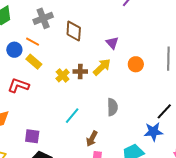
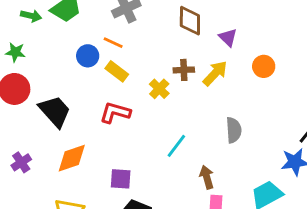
brown diamond: (74, 31) -> (190, 21), moved
brown cross: (80, 71) -> (184, 70), moved
red L-shape: (18, 85) -> (115, 113), moved
brown arrow: (92, 139) -> (207, 177), turned 140

